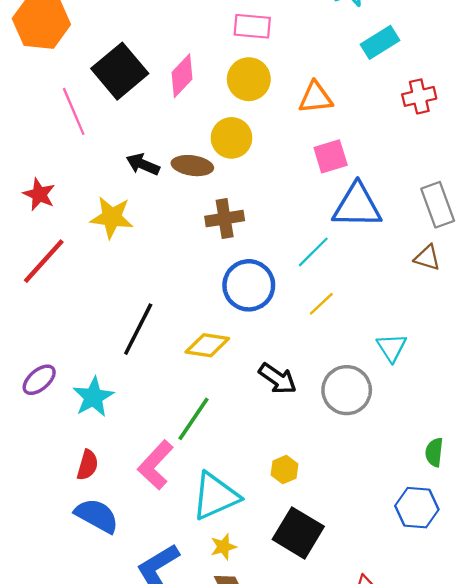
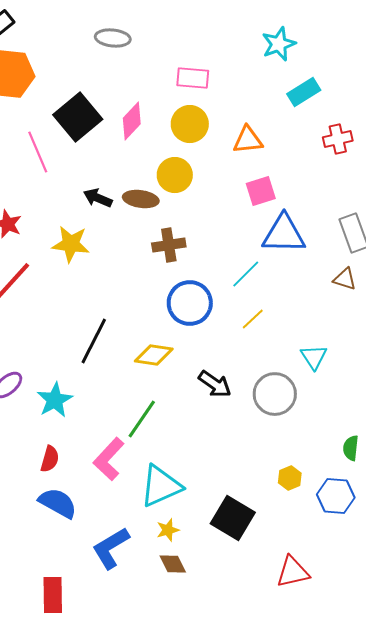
yellow hexagon: (284, 470) -> (290, 478), moved

